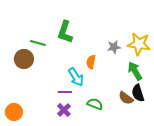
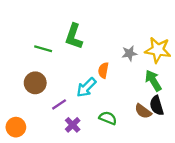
brown circle: (24, 59) -> (35, 83), moved
cyan arrow: (76, 77) -> (86, 87), turned 78
purple line: (65, 92) -> (59, 104), moved, turned -32

